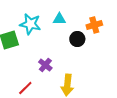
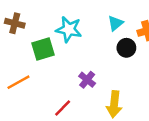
cyan triangle: (59, 19) -> (115, 23), moved, turned -40

